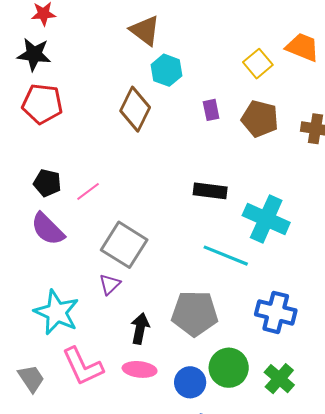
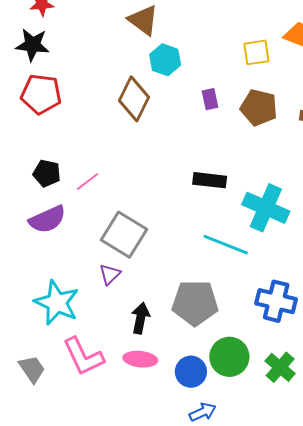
yellow square: (258, 64) -> (256, 52), turned 32
purple semicircle: (48, 229) -> (47, 219), turned -69

